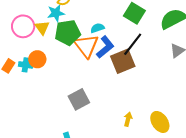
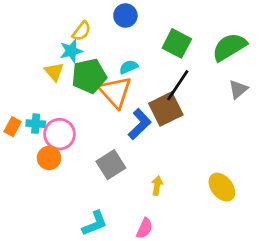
pink circle: (23, 26) -> (60, 134), moved
blue L-shape: (105, 47) -> (140, 124), moved
orange circle: (37, 59) -> (49, 158), moved
yellow arrow: (128, 119) -> (157, 186), moved

